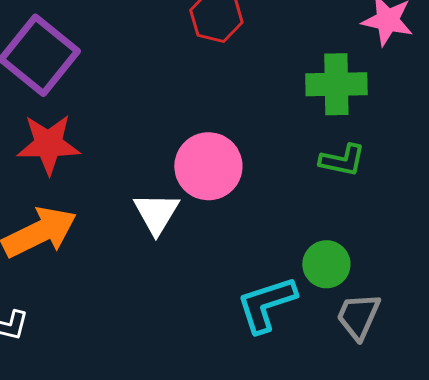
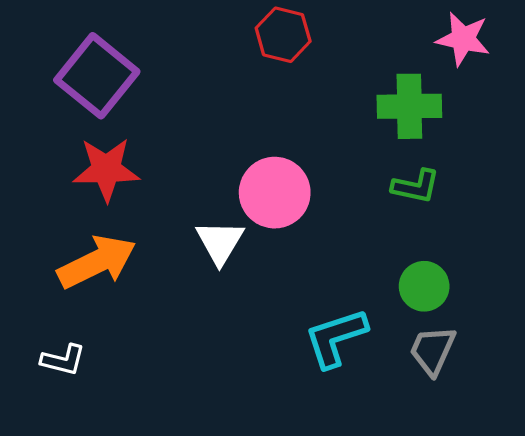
green circle: (326, 264) -> (424, 286), moved

